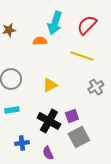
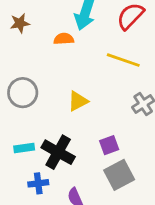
cyan rectangle: (12, 110) -> (24, 148), moved
black cross: (49, 121) -> (58, 152), moved

